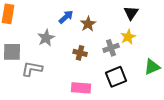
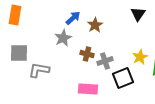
yellow star: (128, 37) -> (140, 57), moved
gray star: (46, 38) -> (63, 38), moved
gray cross: (111, 48) -> (105, 61), moved

